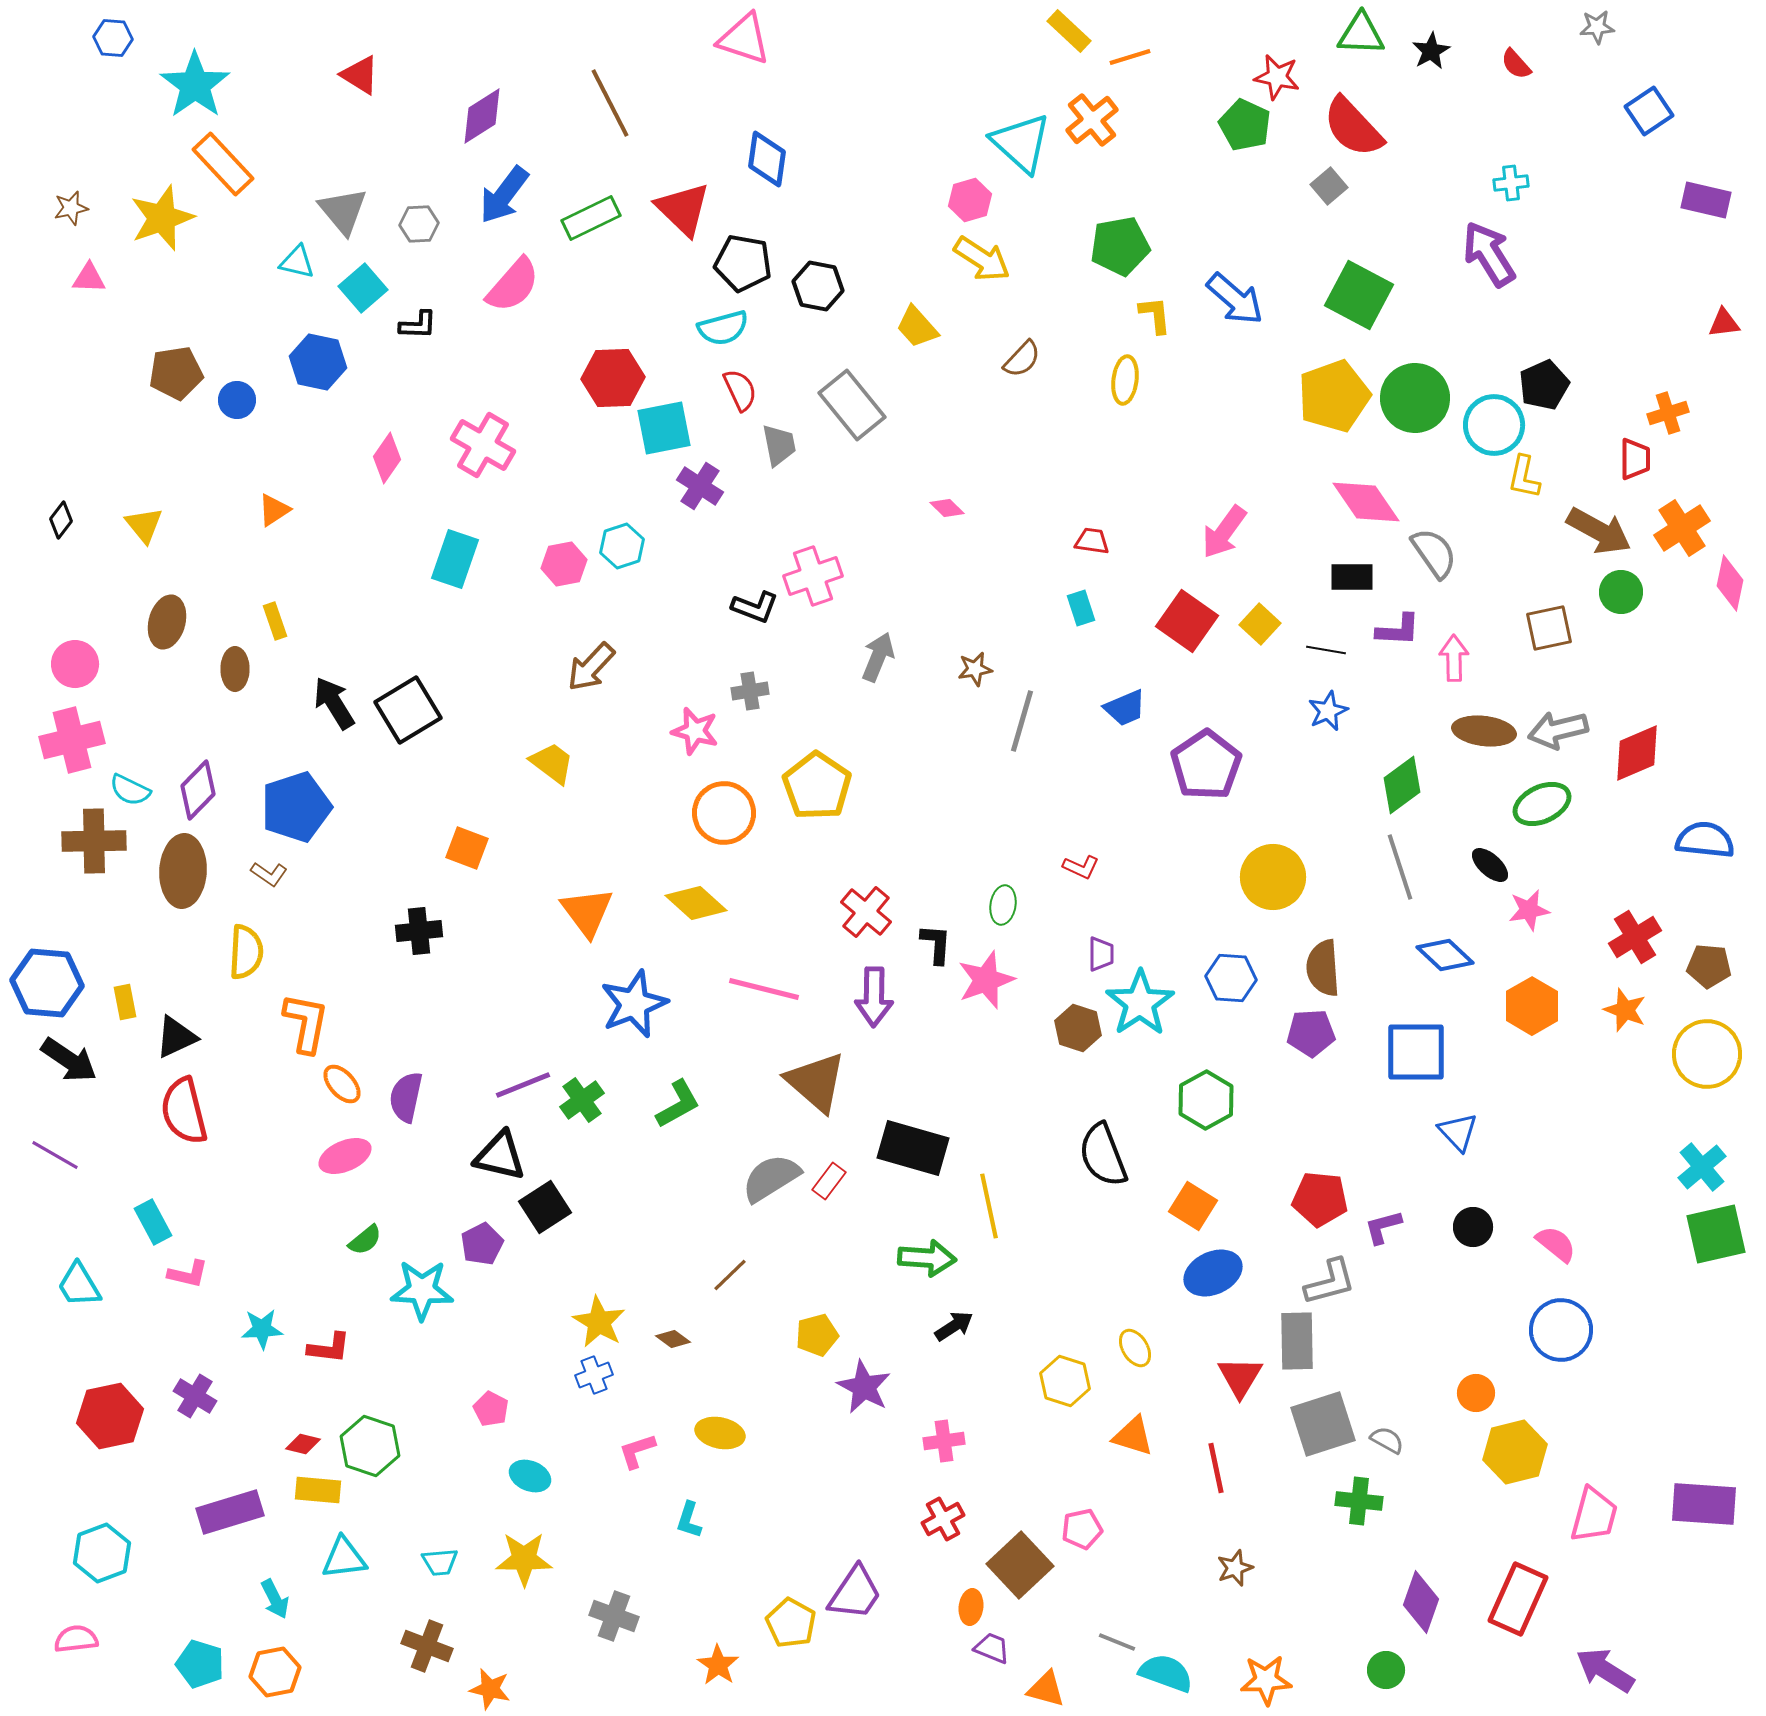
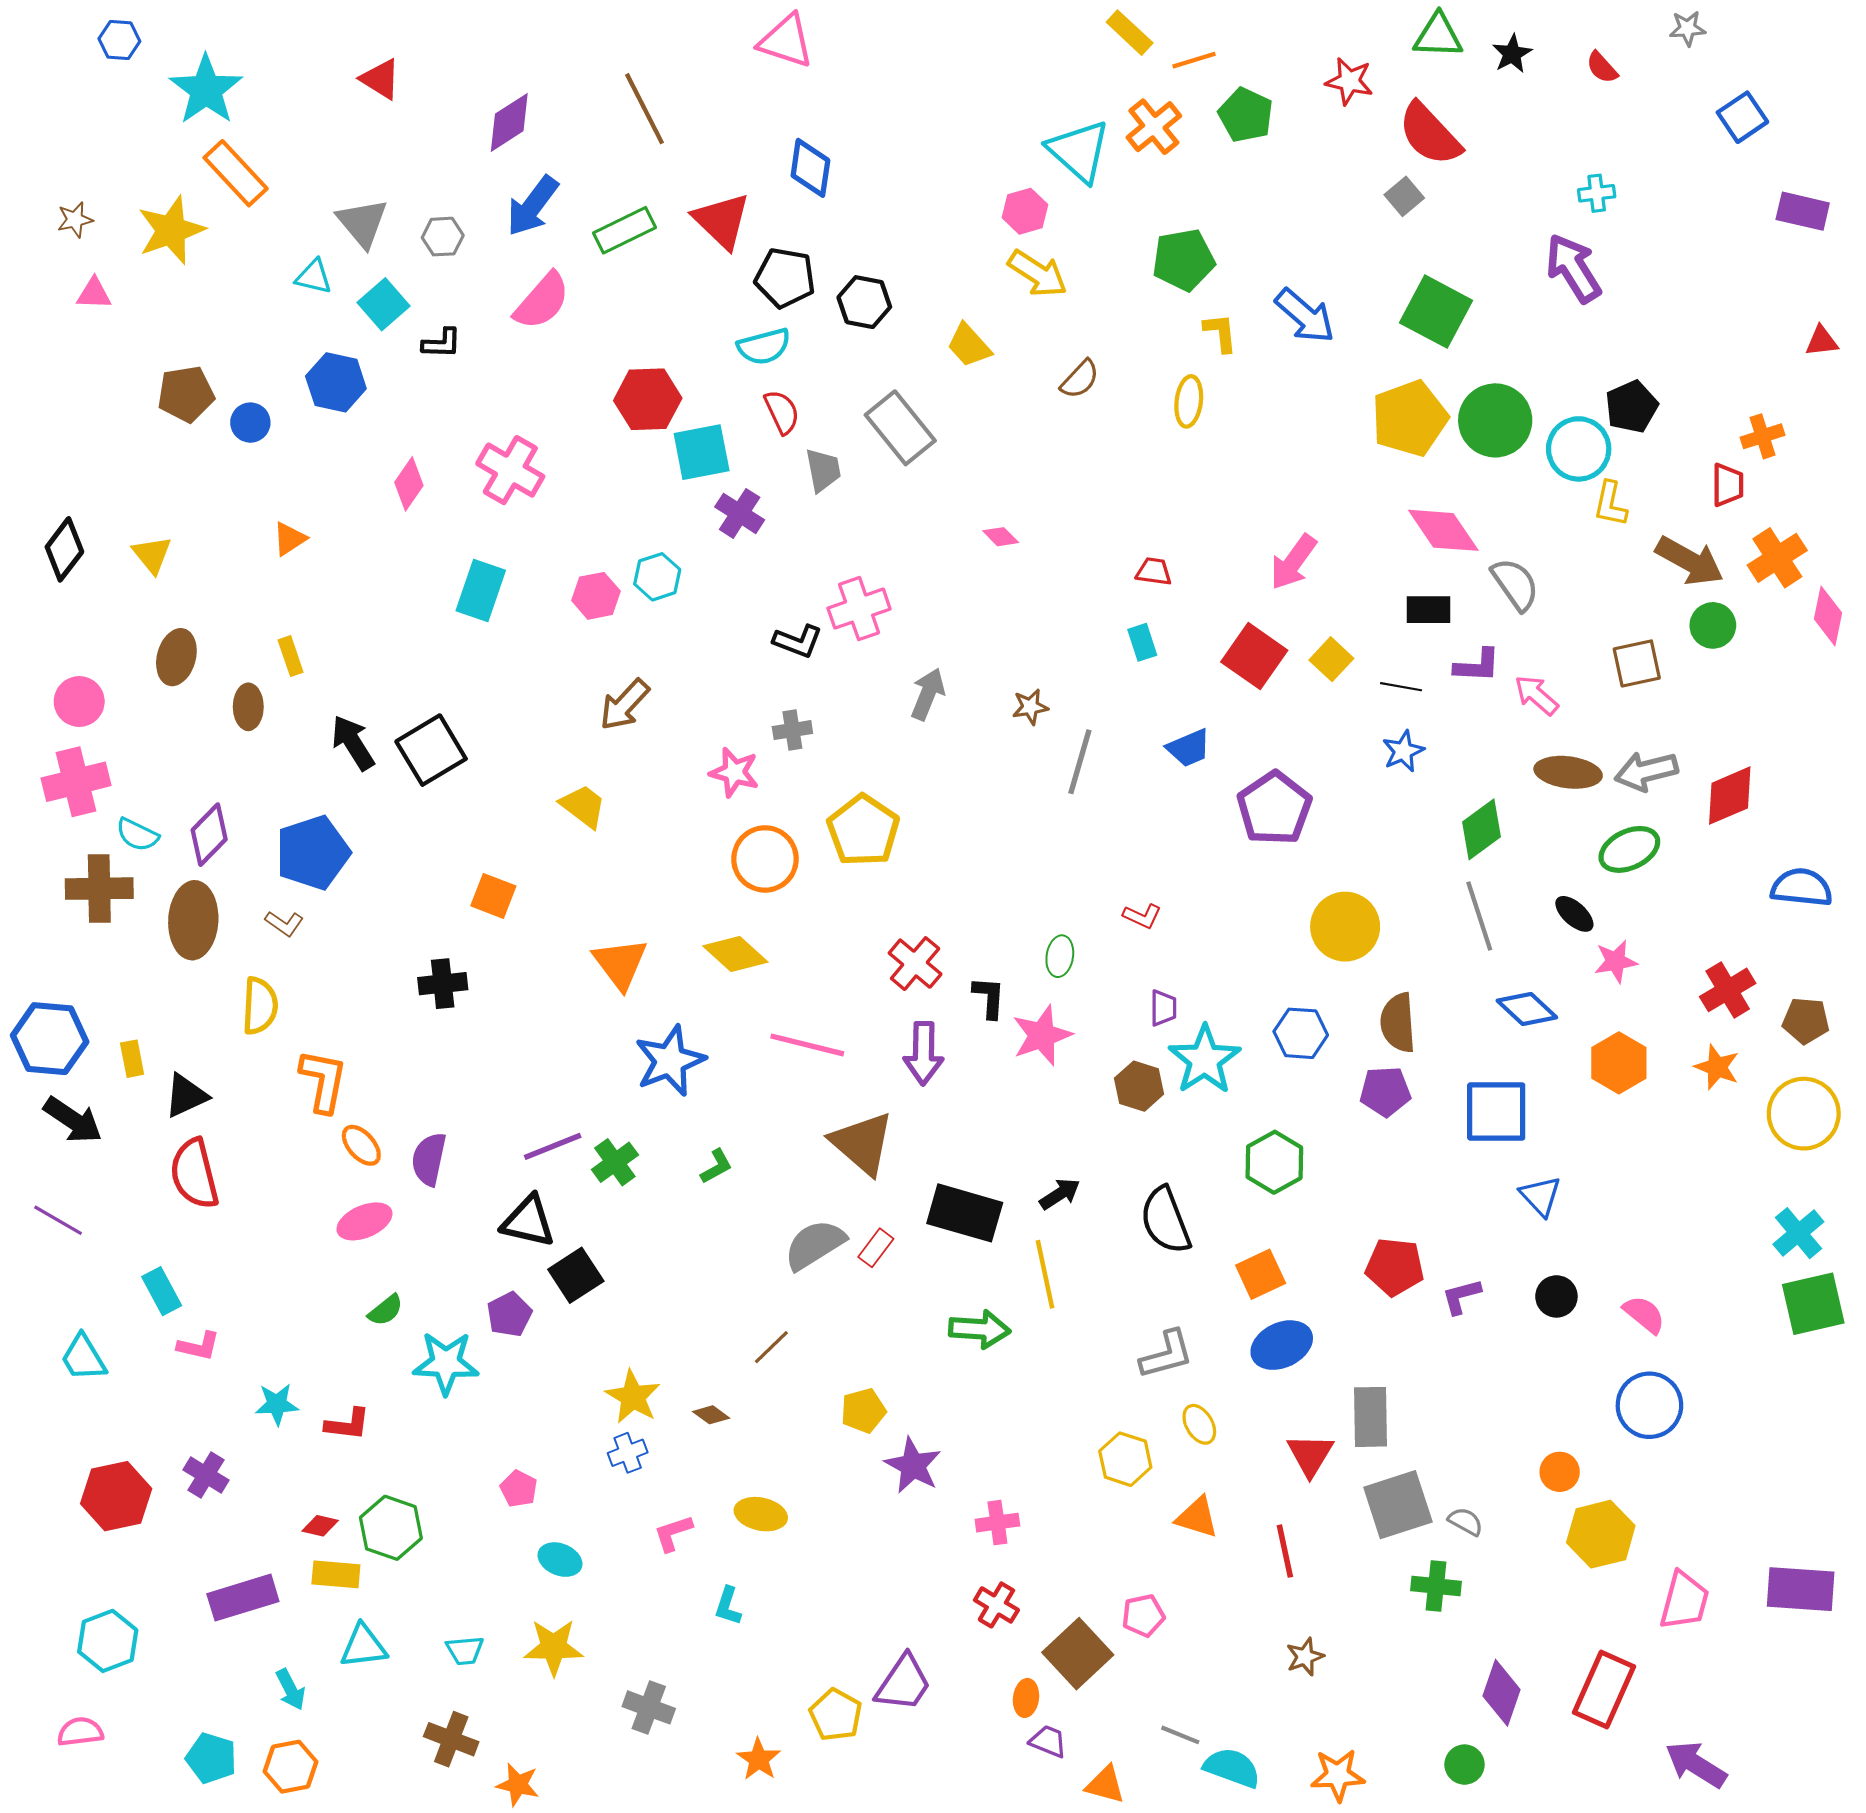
green pentagon: (1245, 125) -> (1246, 115), moved
black diamond: (61, 520) -> (64, 549), size x1.6
pink arrow: (1454, 658) -> (1536, 695), turned -48
green L-shape: (678, 1104) -> (716, 1166), size x0.7
orange square: (1193, 1206) -> (1261, 1274), turned 33
gray L-shape: (1330, 1282) -> (1167, 1355), moved
black arrow: (954, 1326) -> (1060, 1194), moved
red cross: (943, 1519) -> (996, 1605), turned -30

